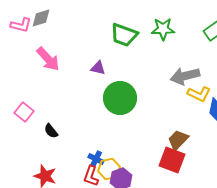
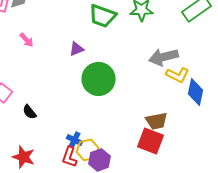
pink arrow: (48, 59) -> (26, 40), size x0.6
purple triangle: (98, 68) -> (76, 49), turned -35
brown trapezoid: (178, 140) -> (156, 121), turned -145

